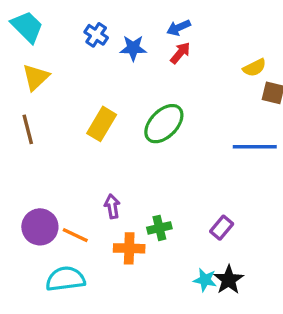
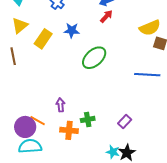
blue star: (133, 48) -> (72, 30), moved
yellow semicircle: (254, 68) -> (150, 28), size x1.5
yellow rectangle: (102, 124) -> (43, 39), moved
purple circle: (40, 227) -> (25, 127), moved

